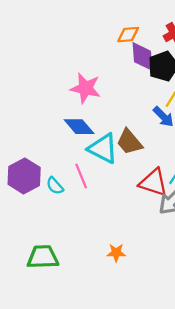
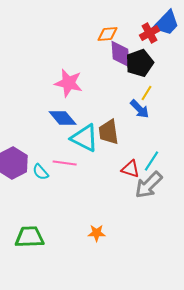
brown trapezoid: (129, 142) -> (109, 132), turned 32
pink line: (81, 176) -> (65, 163), turned -60
red triangle: (153, 182) -> (131, 169), size x0.7

